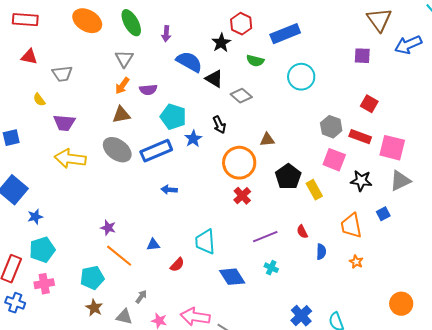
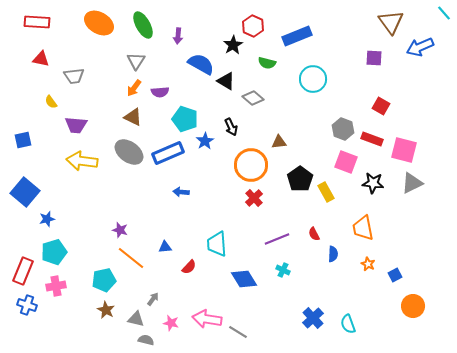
brown triangle: (121, 115) -> (133, 117), turned 36
blue square: (383, 214) -> (395, 275), moved

